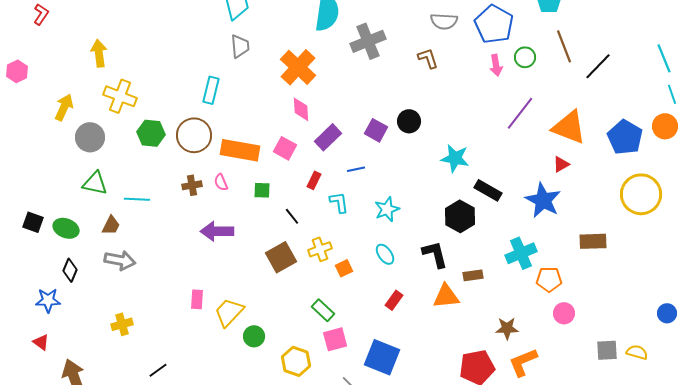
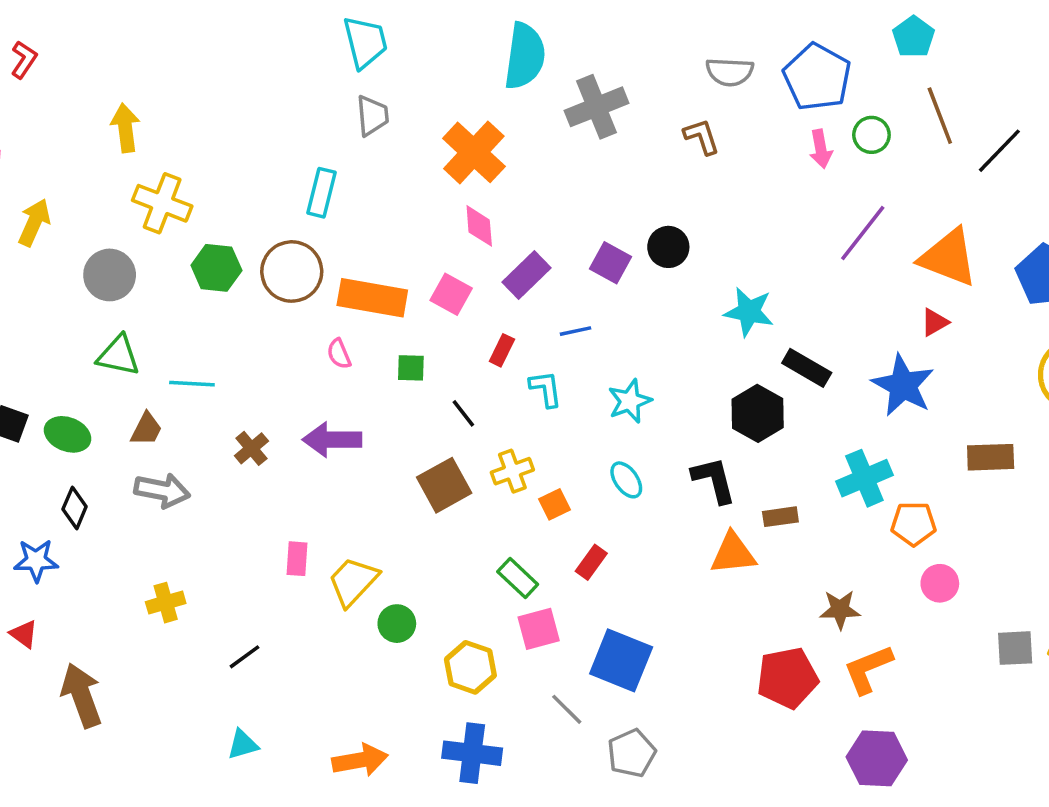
yellow arrow: (64, 107) -> (34, 222), moved
brown cross: (192, 185) -> (251, 448), moved, turned -30
red rectangle: (394, 300) -> (591, 562), moved
black line: (158, 370) -> (244, 657), moved

